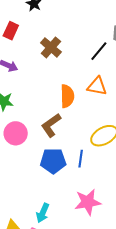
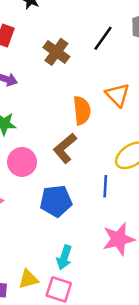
black line: (99, 51) -> (103, 38), moved
orange triangle: (97, 86) -> (117, 95), turned 40
blue pentagon: (53, 161) -> (56, 201), moved

